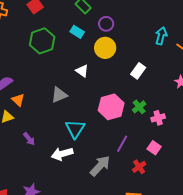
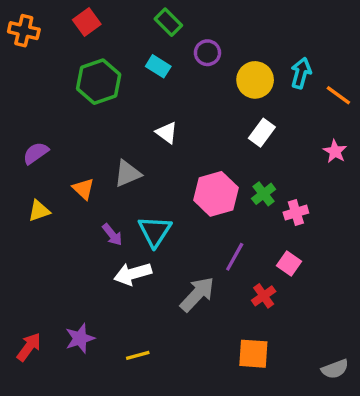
yellow circle: (105, 48) -> (255, 80), moved
orange triangle: (18, 100) -> (83, 189), moved
purple arrow: (29, 139) -> (112, 235), moved

